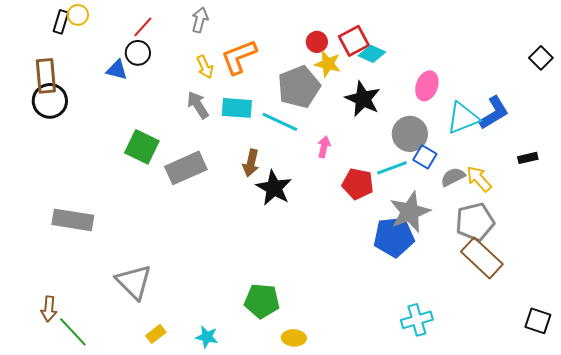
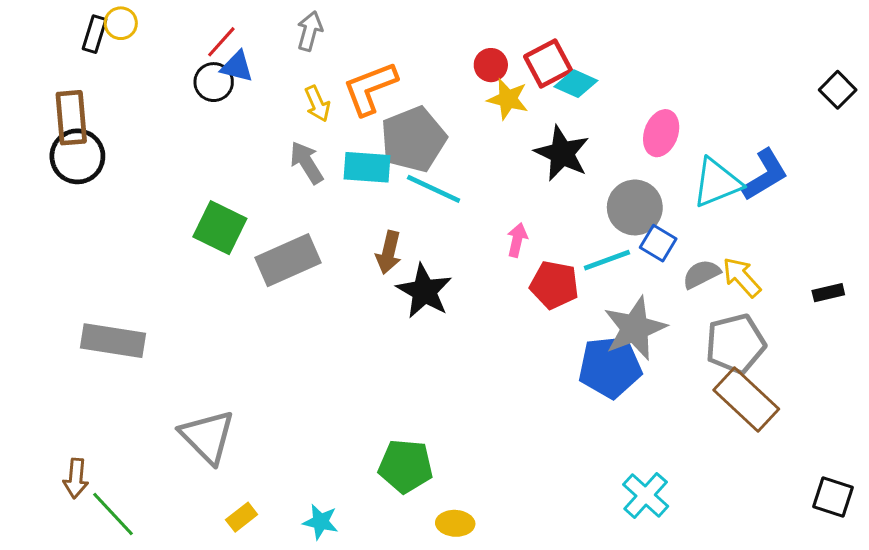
blue triangle: (117, 70) -> (237, 67), moved
gray pentagon: (299, 87) -> (413, 139), moved
pink arrow: (324, 147) -> (517, 240), moved
black rectangle: (528, 158) -> (828, 293), moved
cyan cross: (417, 320) -> (646, 495), turned -32

